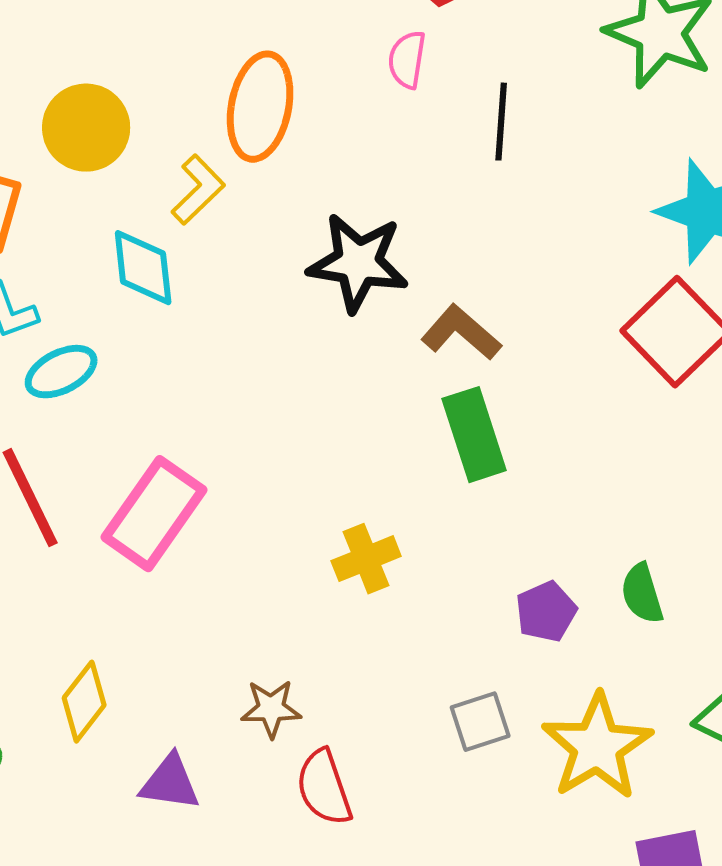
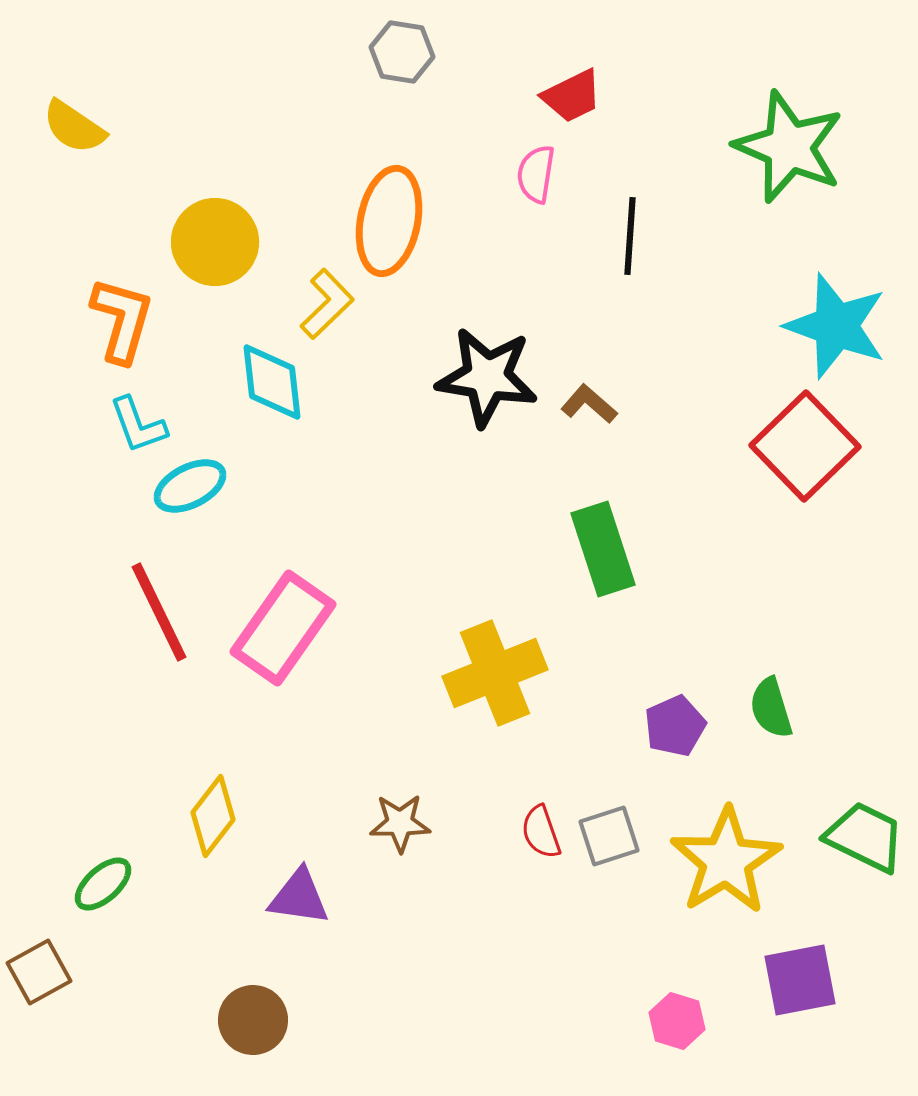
brown L-shape: (461, 333) -> (589, 404), moved, size x0.7
yellow cross: (366, 559) -> (495, 673), size x1.5
red semicircle: (324, 788) -> (541, 832), moved, size x0.7

